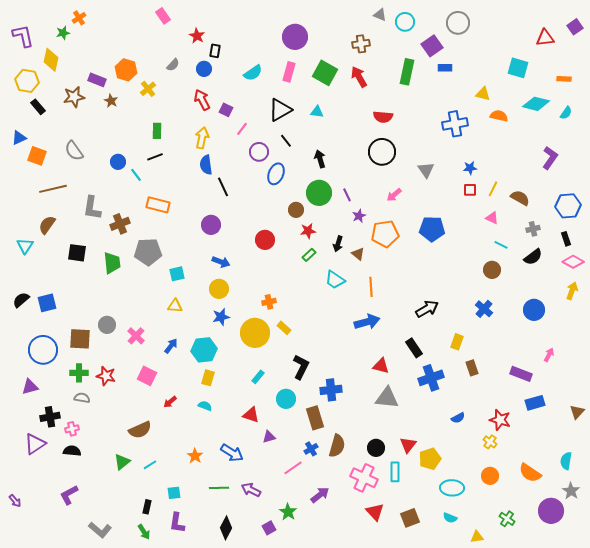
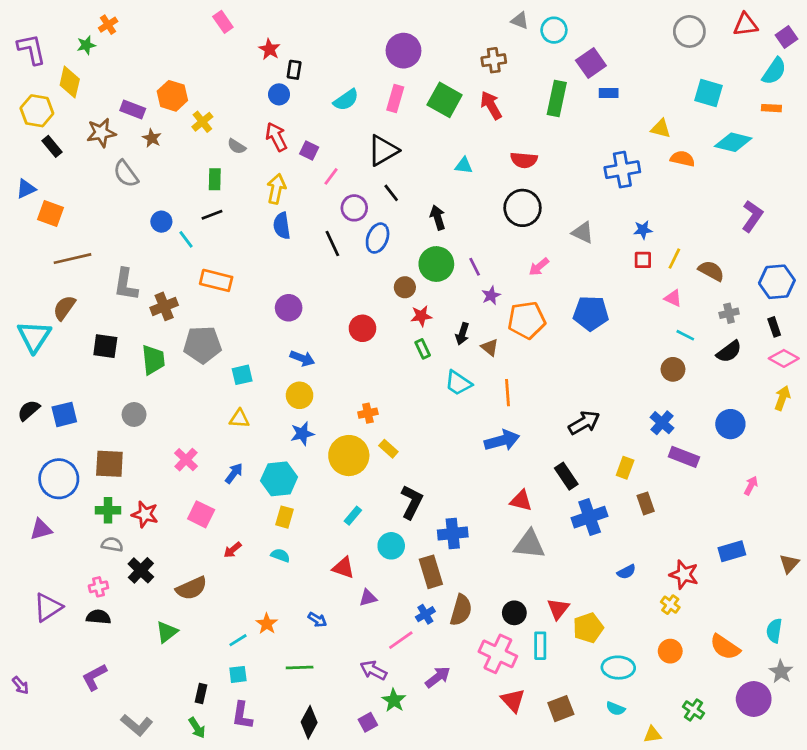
gray circle: (458, 23) -> (689, 31), moved
red triangle: (545, 38) -> (745, 25), moved
gray semicircle: (173, 65) -> (237, 146), moved, turned 80
cyan triangle: (317, 112) -> (464, 166), moved
cyan semicircle: (566, 113) -> (774, 71), moved, size x1.5
gray semicircle: (74, 151) -> (126, 174), moved
gray triangle: (426, 170) -> (583, 233), turned -30
black line: (223, 187) -> (332, 243), moved
cyan triangle: (25, 246) -> (34, 337), size x1.5
green rectangle: (309, 255) -> (423, 349), turned -72
gray circle: (107, 325) -> (134, 414), moved
purple rectangle: (521, 374) -> (684, 457), moved
black cross: (50, 417) -> (141, 570), moved, turned -36
blue arrow: (232, 453) -> (317, 620), size x0.6
cyan line: (150, 465) -> (238, 640), moved
purple arrow: (251, 490) -> (373, 670), moved

